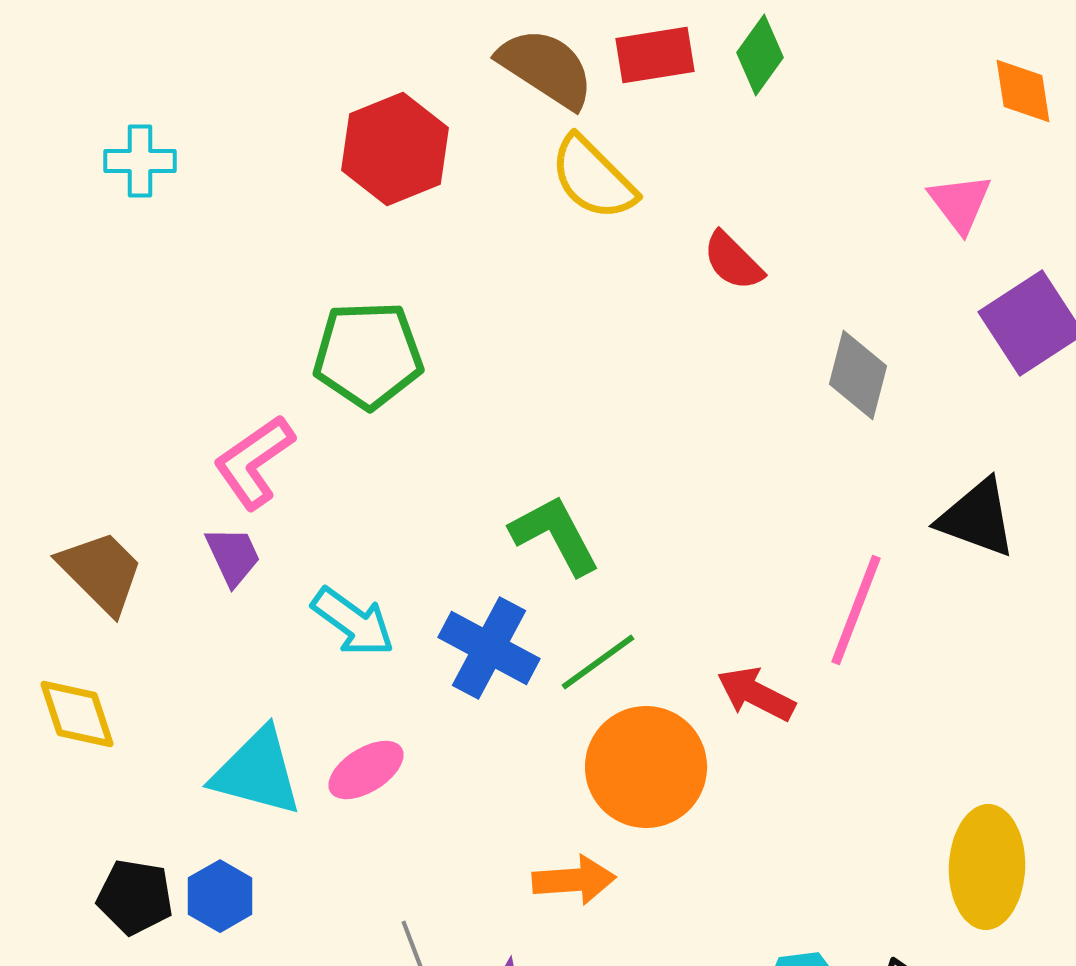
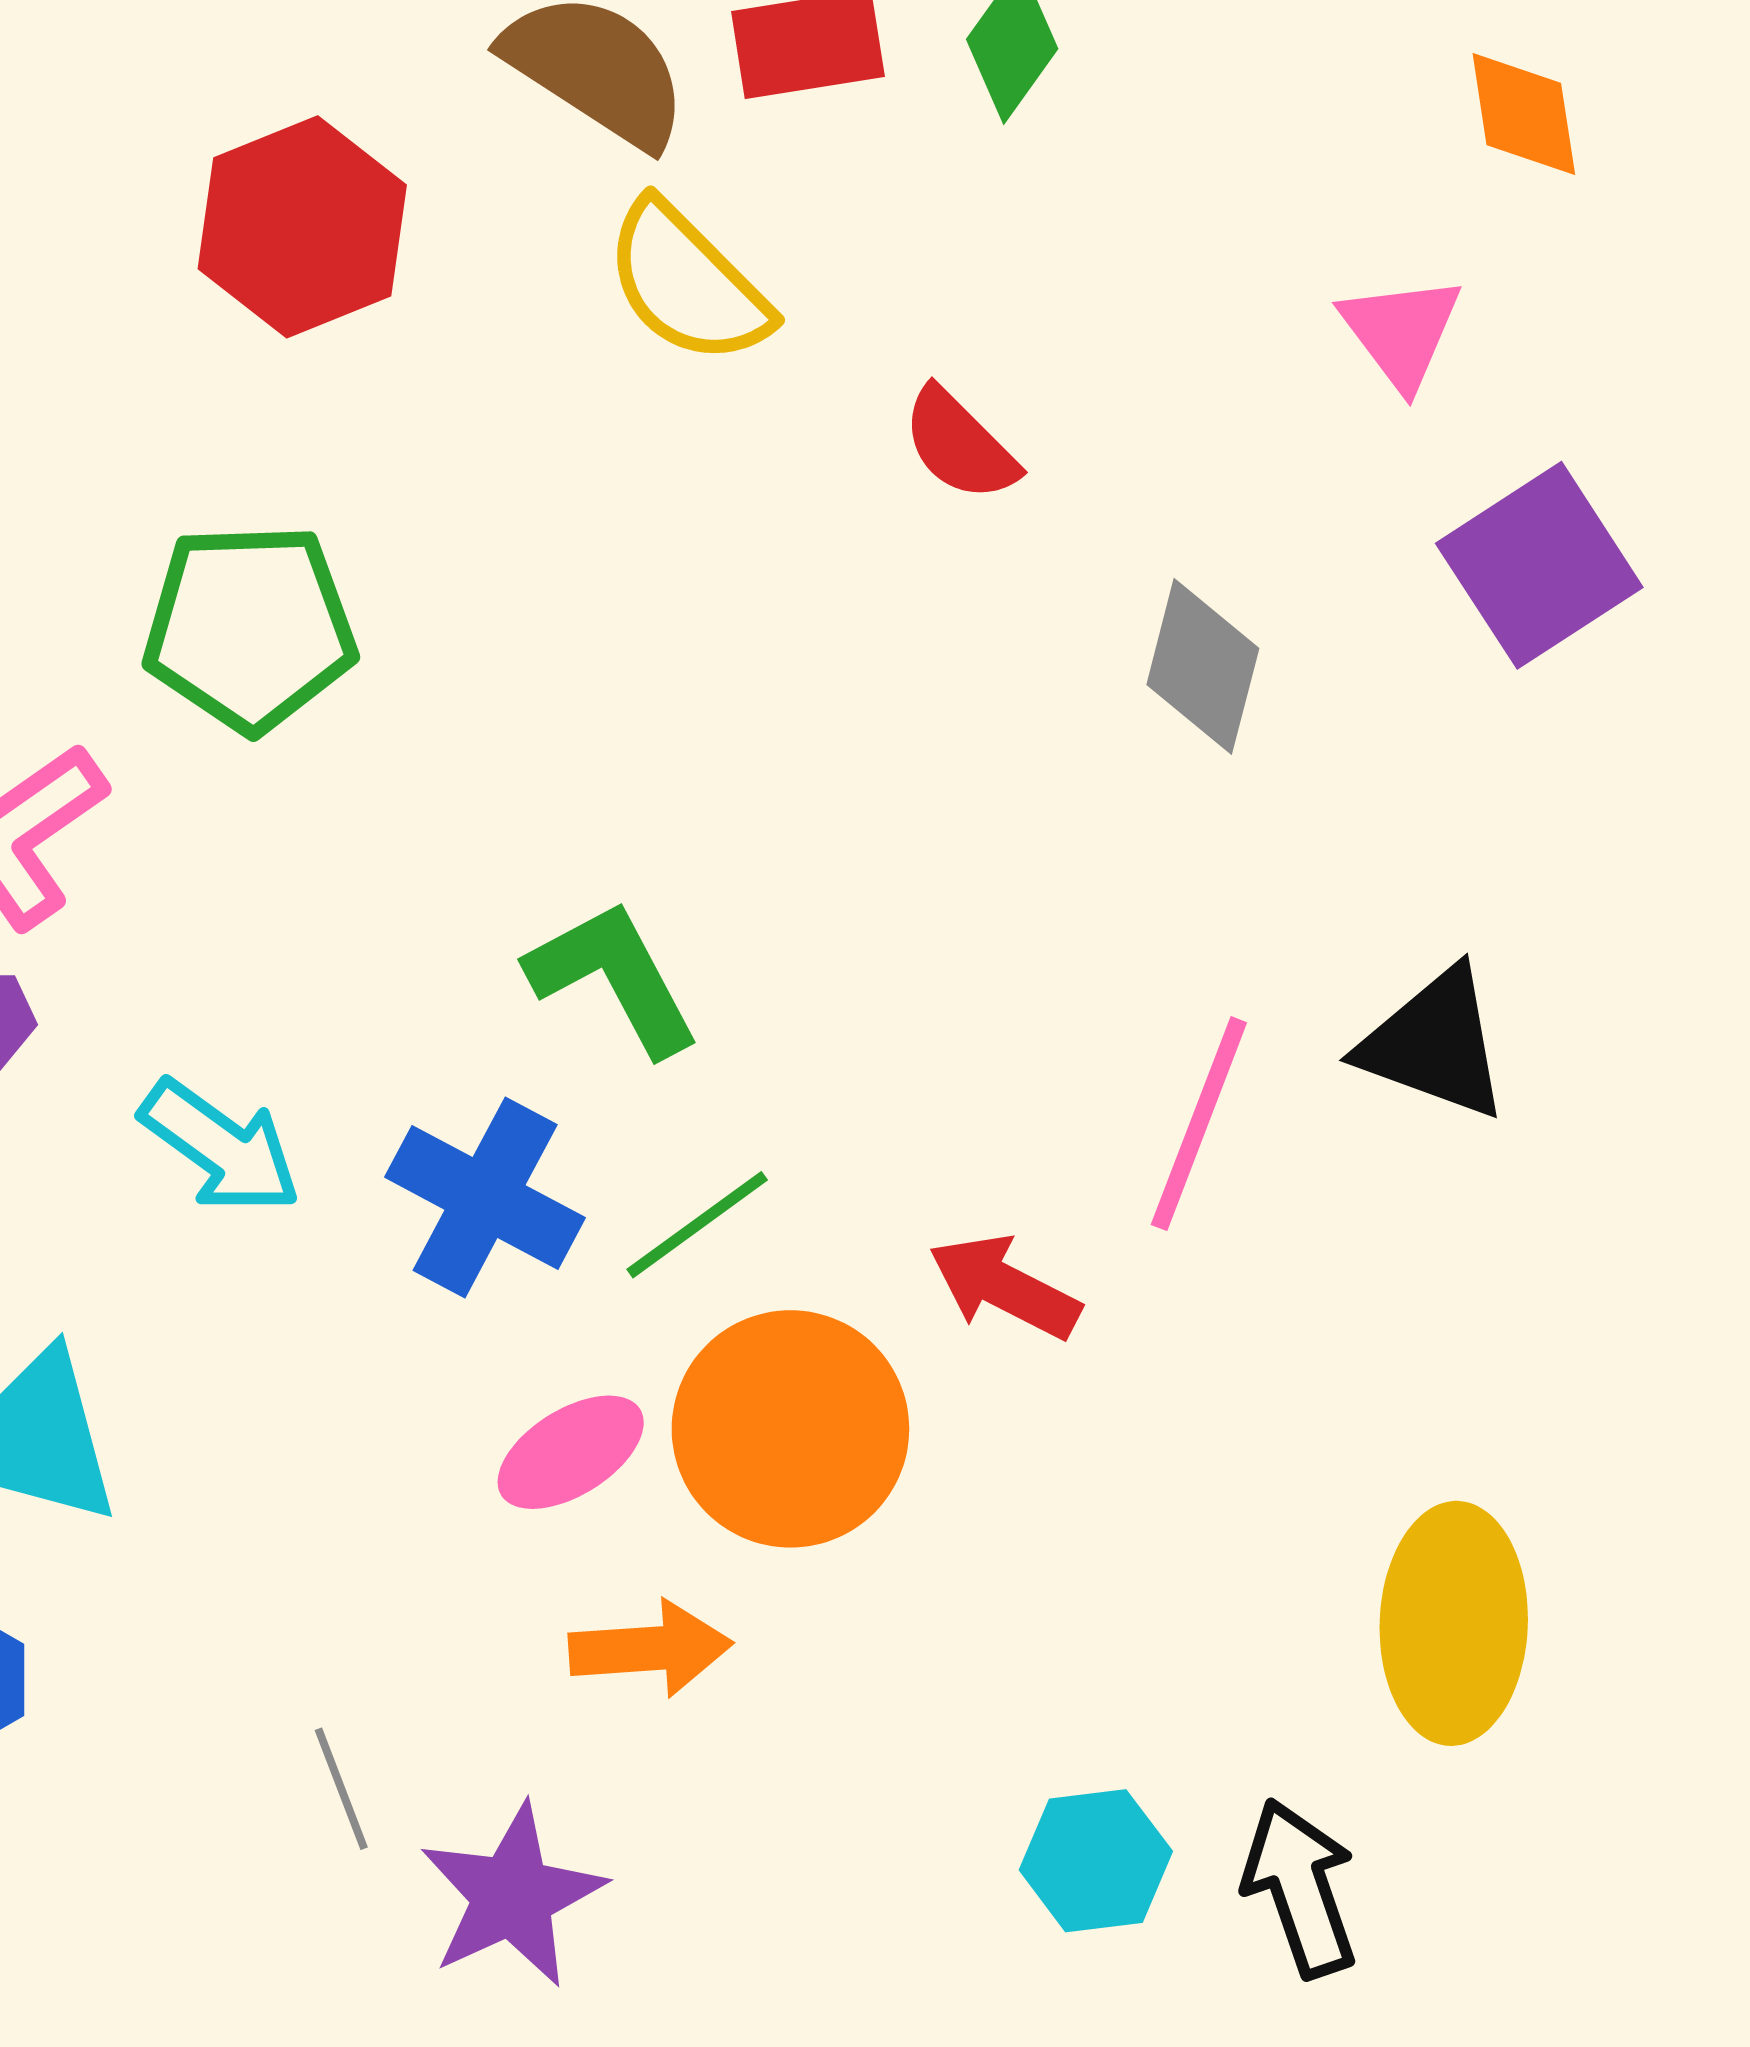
black triangle: (977, 518) -> (1434, 1044), moved
pink ellipse: (366, 770) -> (571, 1452), moved

